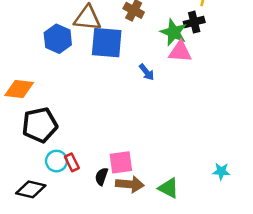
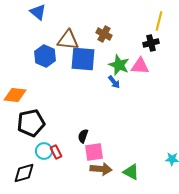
green star: (174, 32) -> (119, 65), moved
black semicircle: (102, 176) -> (83, 136), moved
black diamond: (31, 189) -> (24, 173), turned -30

